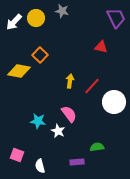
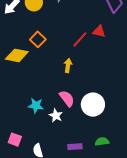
red line: (92, 86) -> (80, 39), moved
white circle: (114, 102) -> (93, 105), moved
green semicircle: (97, 147) -> (102, 142), moved

